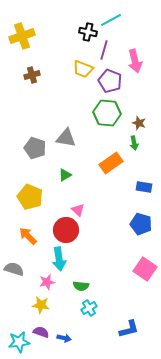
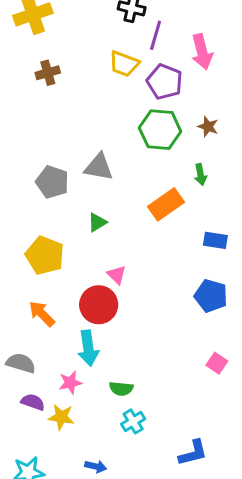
brown star: (139, 123) -> (208, 127), moved
pink square: (145, 269) -> (217, 363), size x0.6
purple semicircle: (41, 332) -> (33, 402), moved

